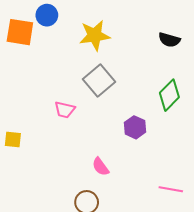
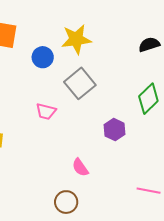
blue circle: (47, 15) -> (43, 57), moved
black semicircle: (169, 40) -> (149, 45), turned 145

